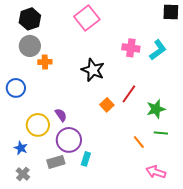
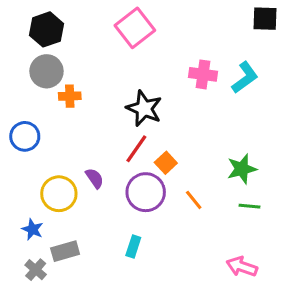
red line: (129, 94) -> (136, 149), moved
purple circle: (69, 140) -> (146, 192), moved
orange line: (139, 142) -> (194, 200), moved
gray rectangle: (56, 162) -> (65, 251), moved

